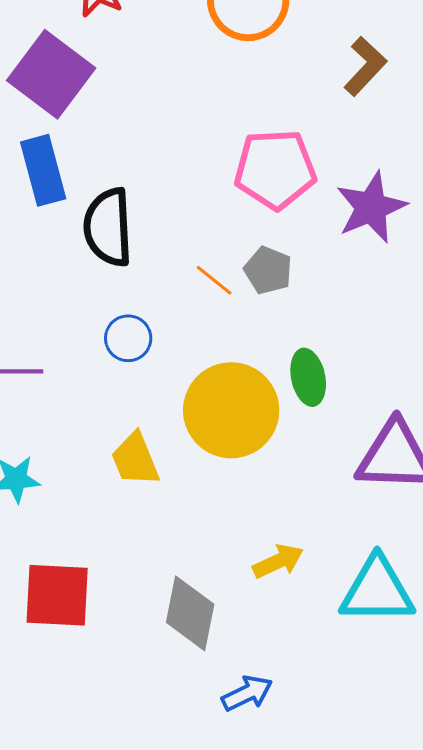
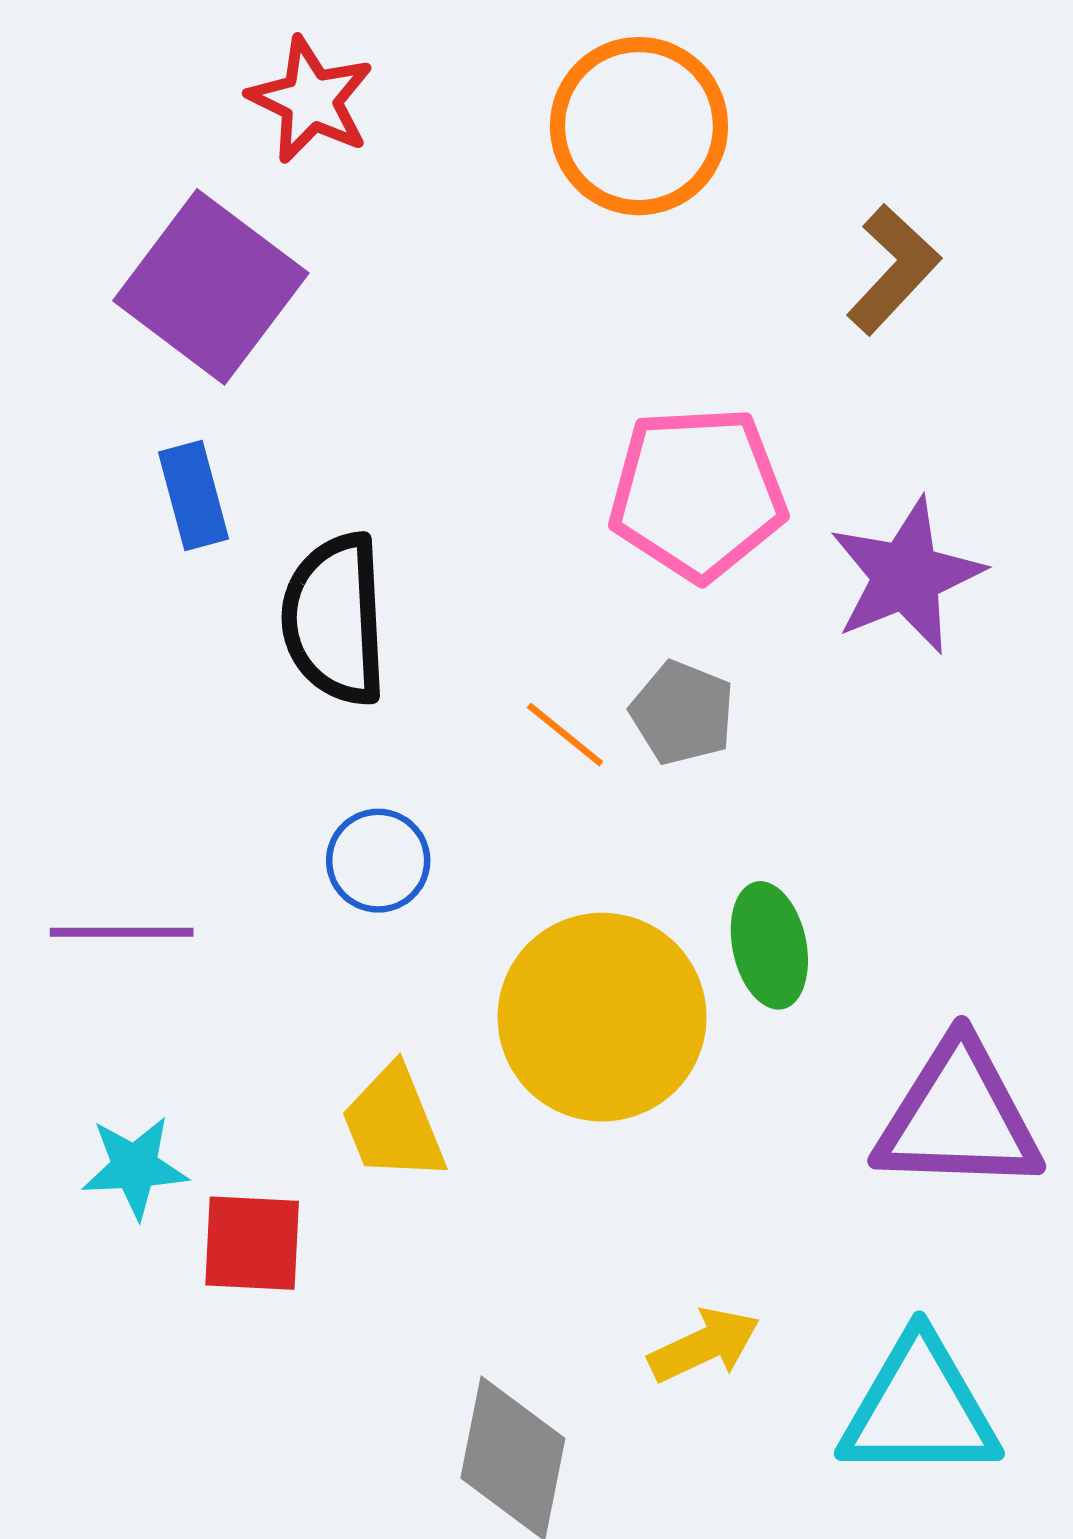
blue rectangle: (43, 170) -> (193, 496), size x0.7
red square: (57, 595) -> (252, 1243), moved, size x0.7

